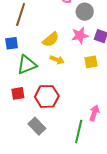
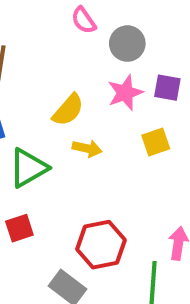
red hexagon: (47, 96) -> (101, 245), moved

